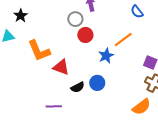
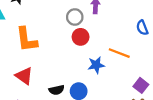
orange line: (123, 39) -> (119, 53), turned 42
red triangle: (61, 67) -> (24, 76), moved

